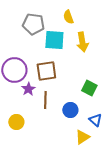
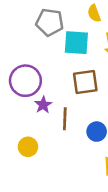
brown square: (46, 71) -> (85, 82), moved

